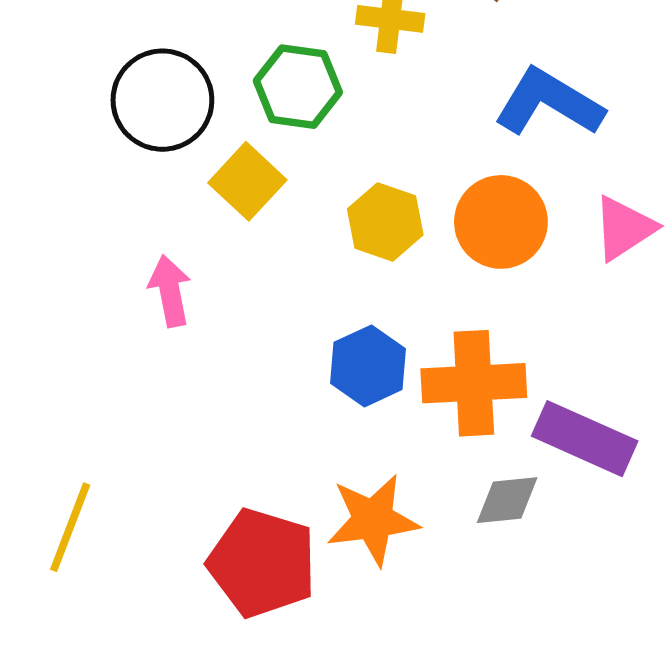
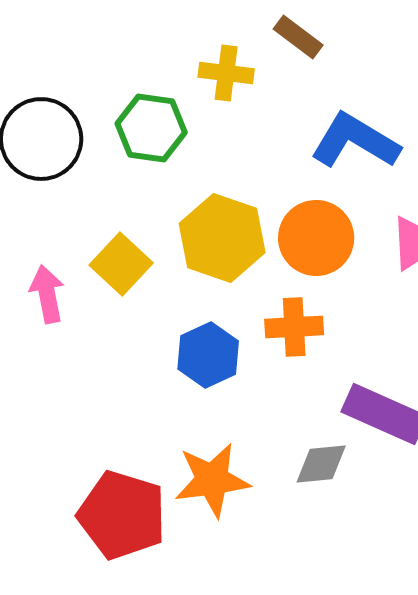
yellow square: (247, 181) -> (121, 264), moved
yellow hexagon: (385, 222) -> (222, 238), size x1.4
orange cross: (474, 383) -> (294, 327), moved, size x0.7

